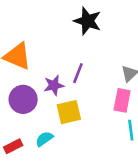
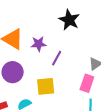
purple star: (54, 85) -> (39, 44), moved

